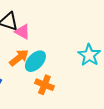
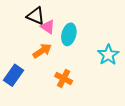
cyan ellipse: (35, 61) -> (69, 34), moved, turned -35

